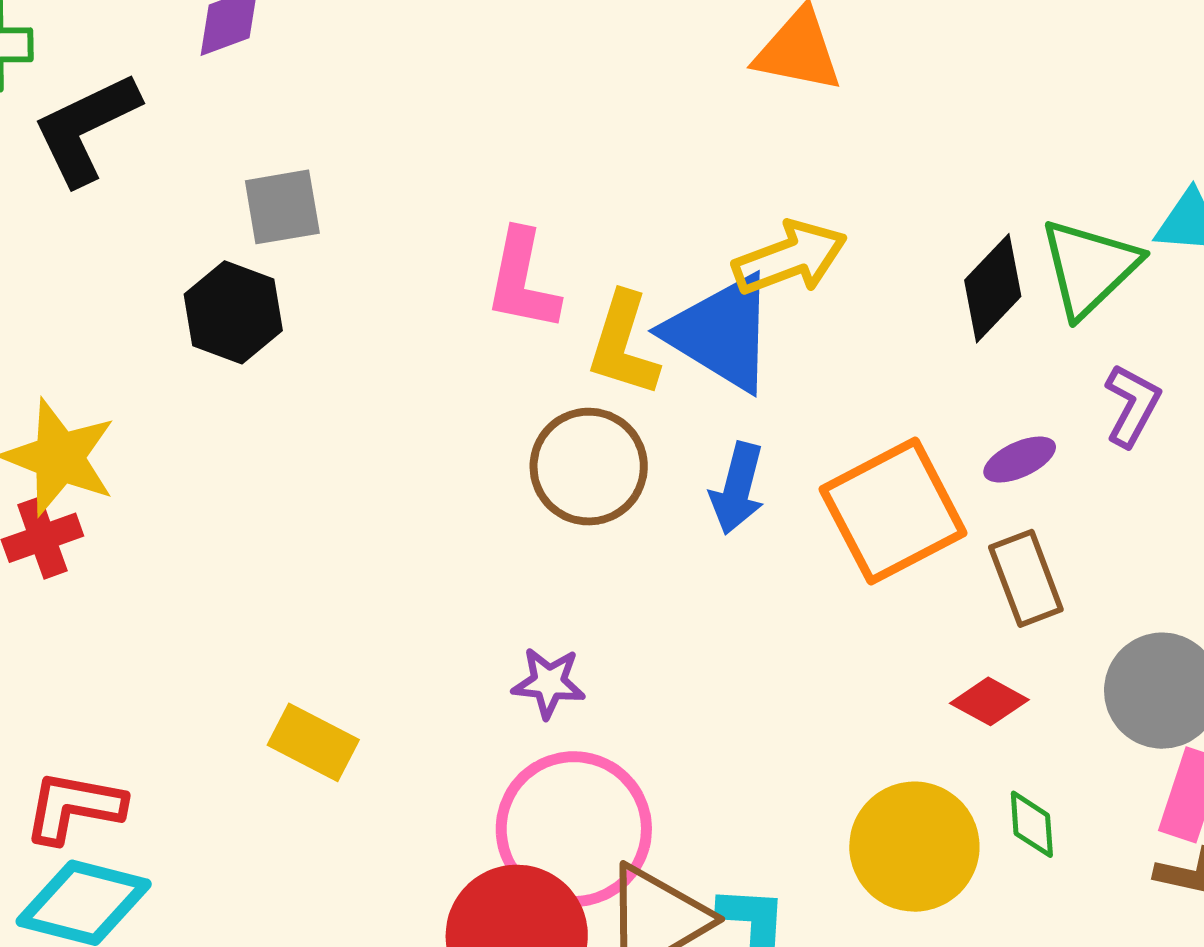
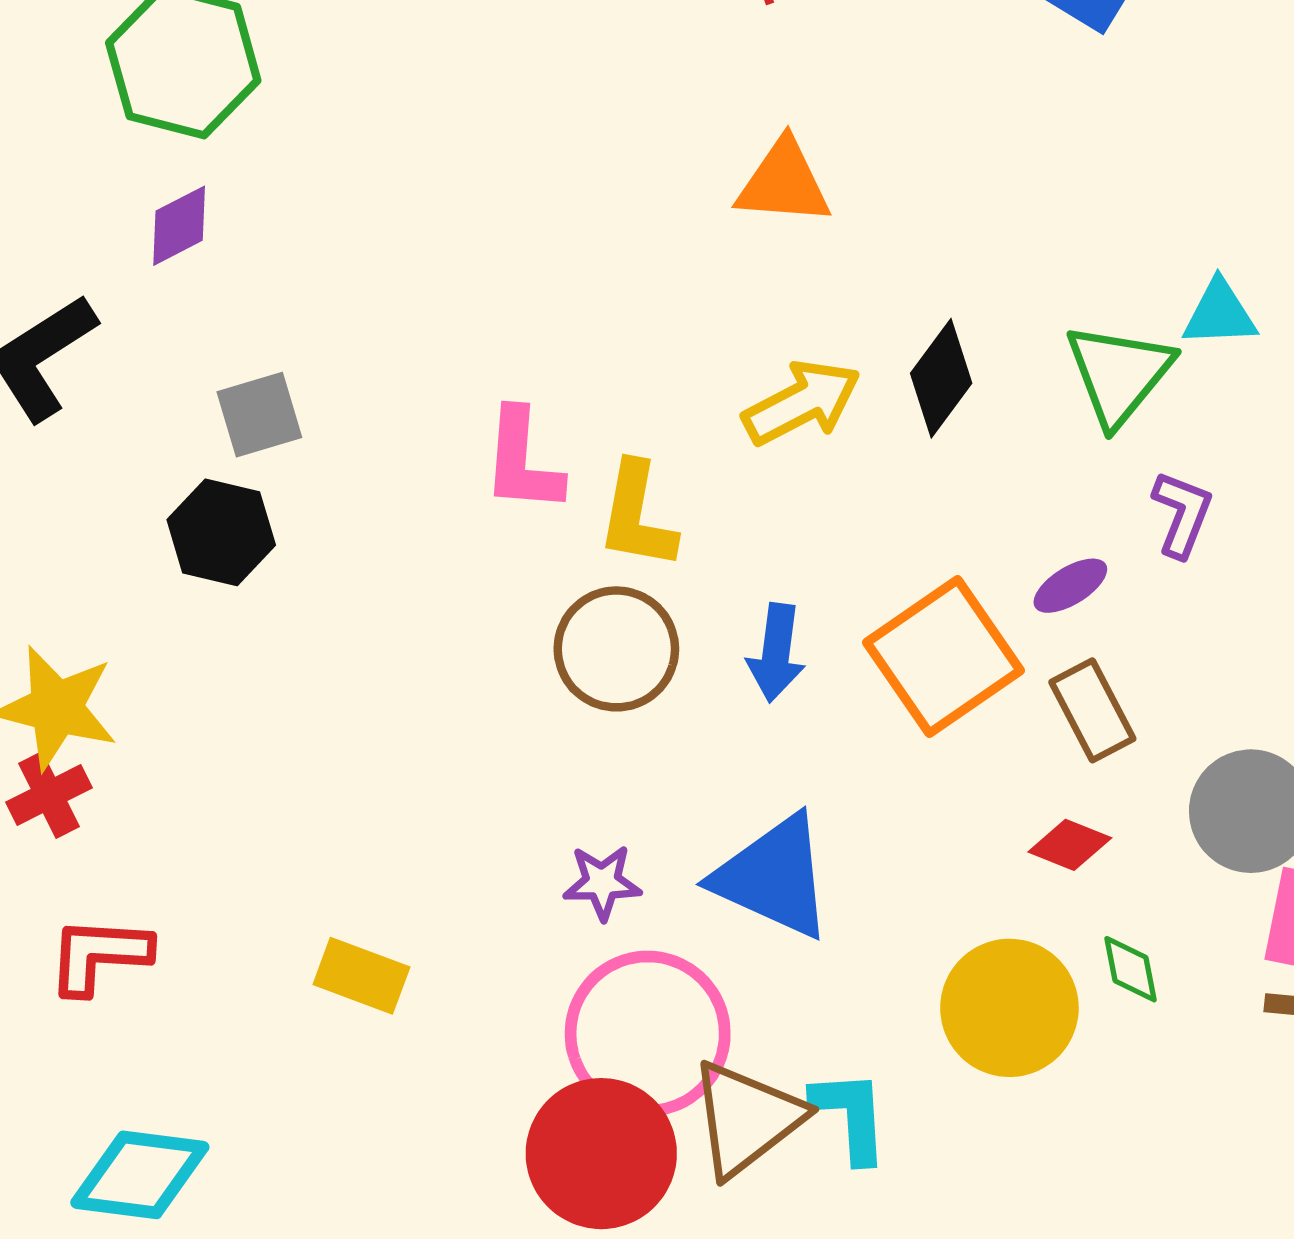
black diamond: (993, 288) -> (941, 378), moved
blue triangle: (721, 333) -> (773, 877), moved
red L-shape: (74, 807) -> (99, 955), moved

